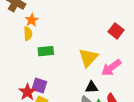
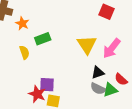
yellow semicircle: (28, 34) -> (24, 52), moved
green rectangle: (46, 51) -> (43, 39), moved

